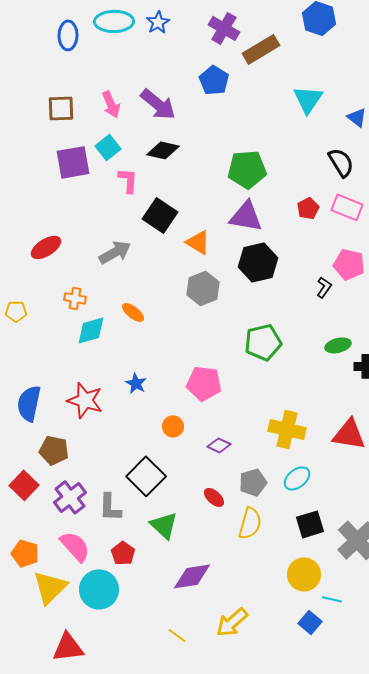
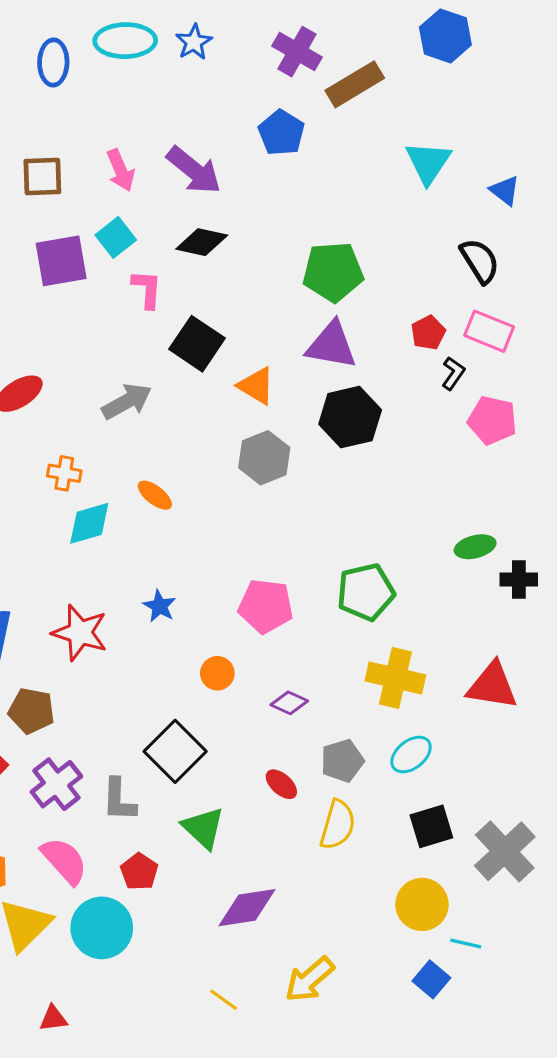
black L-shape: (324, 287) -> (453, 373), moved
green pentagon: (263, 342) -> (366, 592), moved
red triangle: (68, 647) -> (53, 1018), size x0.6

